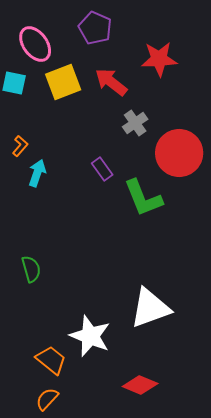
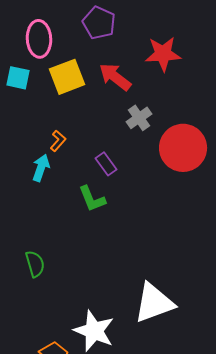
pink ellipse: (35, 44) -> (39, 39), turned 33
orange L-shape: (20, 146) -> (58, 141), moved
green L-shape: (143, 198) -> (92, 199), moved, size x0.7

